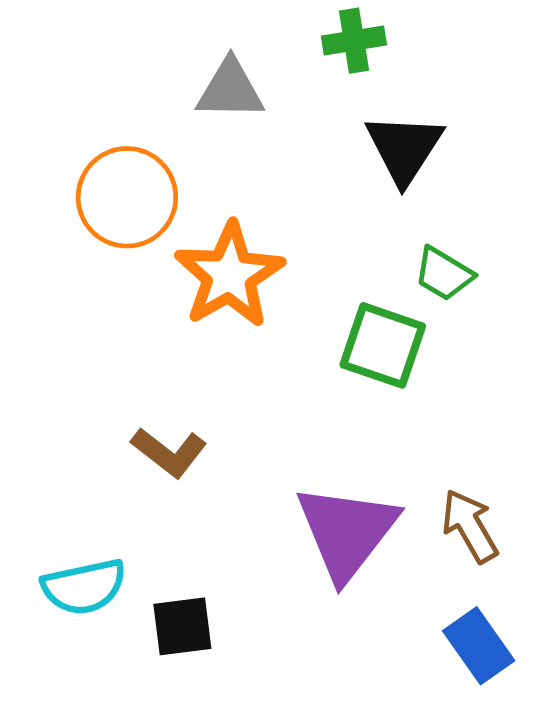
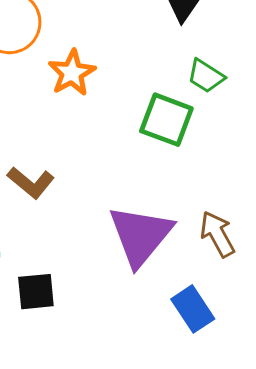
orange star: (229, 275) -> (72, 73), size x0.7
blue rectangle: (479, 646) -> (193, 309), moved

